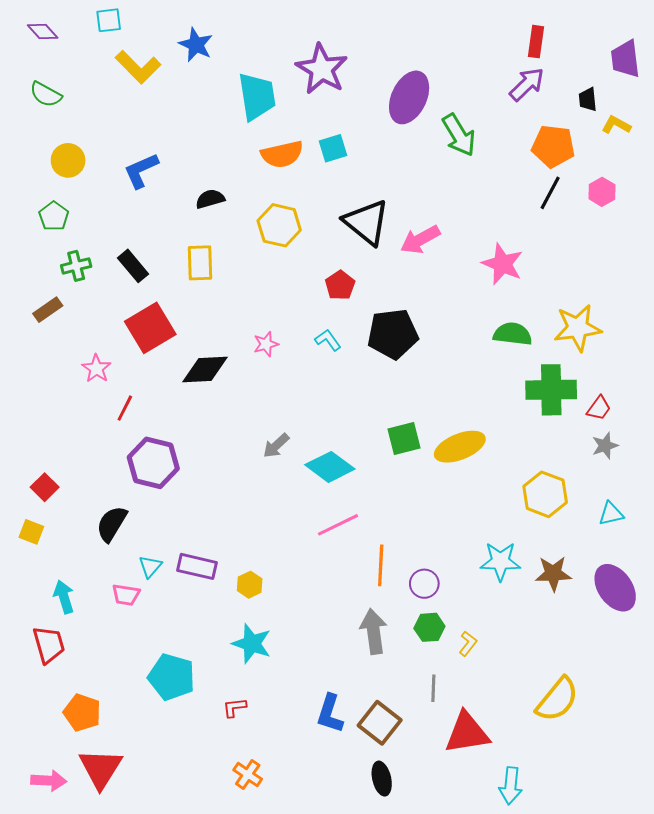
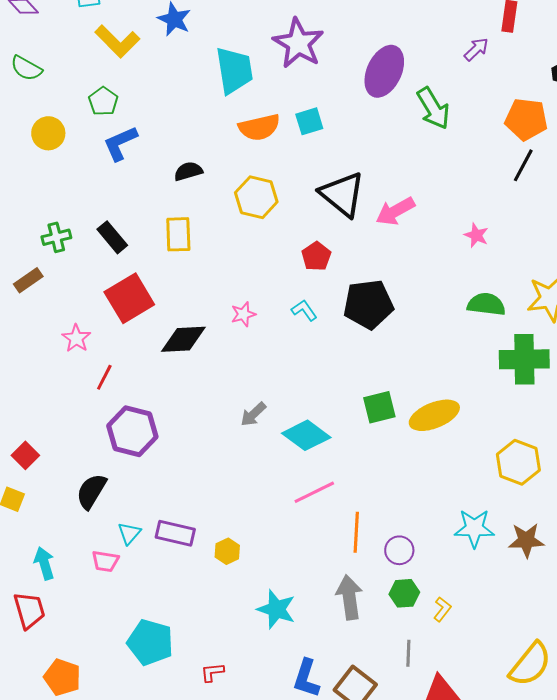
purple arrow: (527, 84) -> (476, 49), moved, size x0.7
green pentagon: (54, 216) -> (103, 101), moved
pink star: (502, 264) -> (476, 235), size x0.6
cyan star: (252, 644) -> (276, 609), moved

